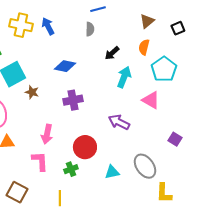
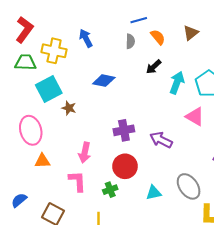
yellow cross: (21, 25) -> (54, 51), moved
orange semicircle: (144, 47) -> (158, 37), moved, turned 126
cyan arrow: (124, 77) -> (177, 83), moved
purple cross: (73, 100) -> (124, 130), moved

